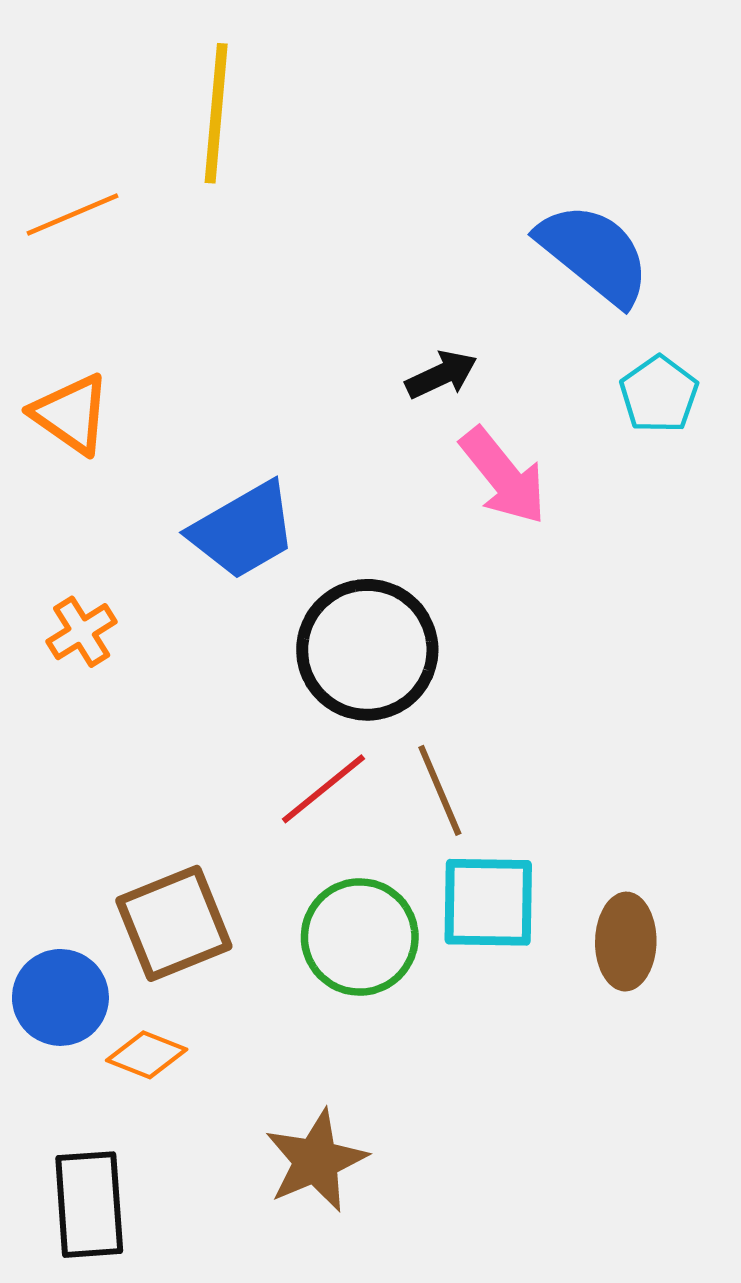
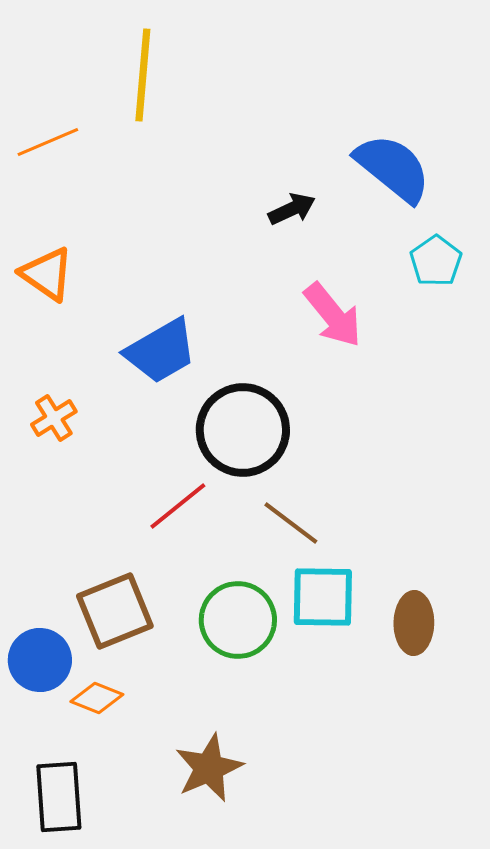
black arrow: (441, 375) -> (292, 209), moved
red line: (323, 789) -> (178, 506), moved
brown line: (440, 790) -> (291, 523), turned -30

